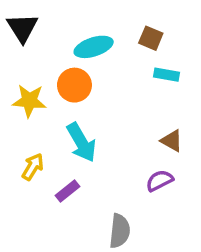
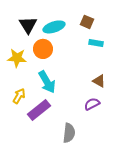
black triangle: (22, 28) -> (28, 25), moved
purple rectangle: (68, 191) -> (39, 110), size x1.6

